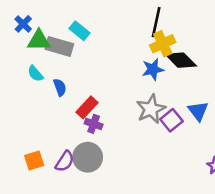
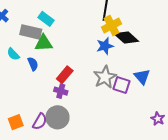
green triangle: (39, 40) -> (44, 43), moved
red rectangle: (87, 107) -> (65, 75), moved
purple square: (171, 120) -> (121, 85), turned -30

